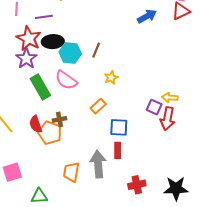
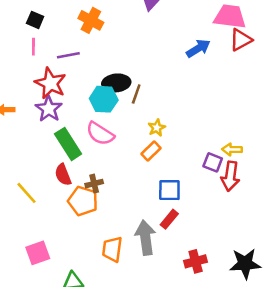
black ellipse: (53, 42) -> (116, 83), moved
orange rectangle: (98, 106) -> (151, 151), moved
red semicircle: (36, 124) -> (63, 175), moved
red rectangle: (118, 150) -> (169, 219), turned 42

